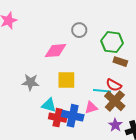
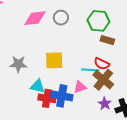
gray circle: (79, 30) -> (61, 18), moved
pink diamond: (55, 51) -> (35, 18), moved

